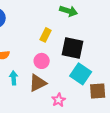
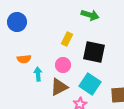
cyan square: (81, 74) -> (90, 84), moved
cyan arrow: (14, 78) -> (38, 74), moved

